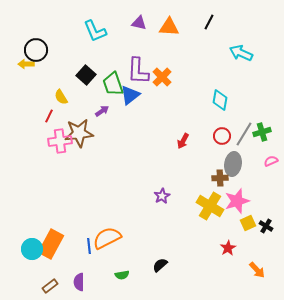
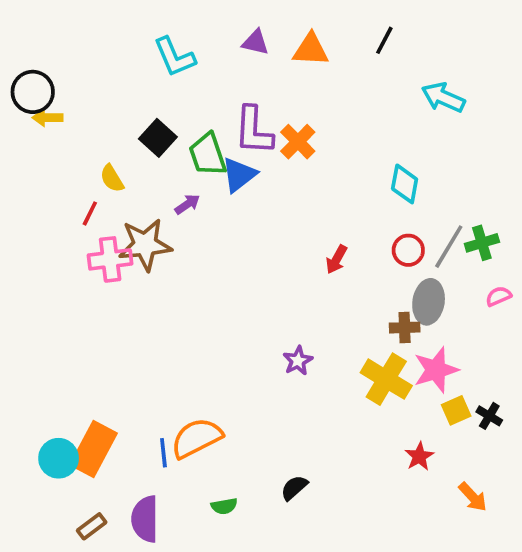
black circle: (36, 50) -> (33, 92), moved
purple semicircle: (79, 282) -> (145, 519), size x1.4

